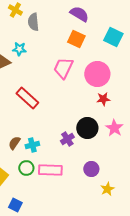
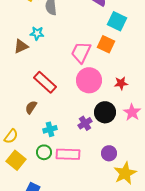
cyan square: (113, 37) -> (117, 21), moved
orange square: (76, 39) -> (106, 44), moved
pink circle: (97, 74) -> (89, 80), moved
brown semicircle: (14, 143) -> (31, 107), moved
yellow star: (107, 189) -> (125, 173), size x1.6

